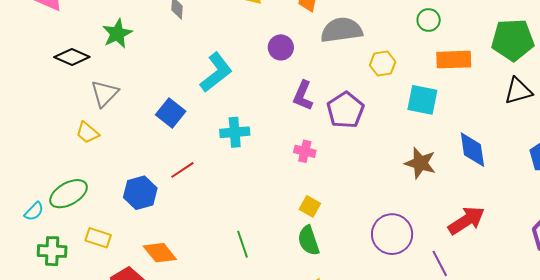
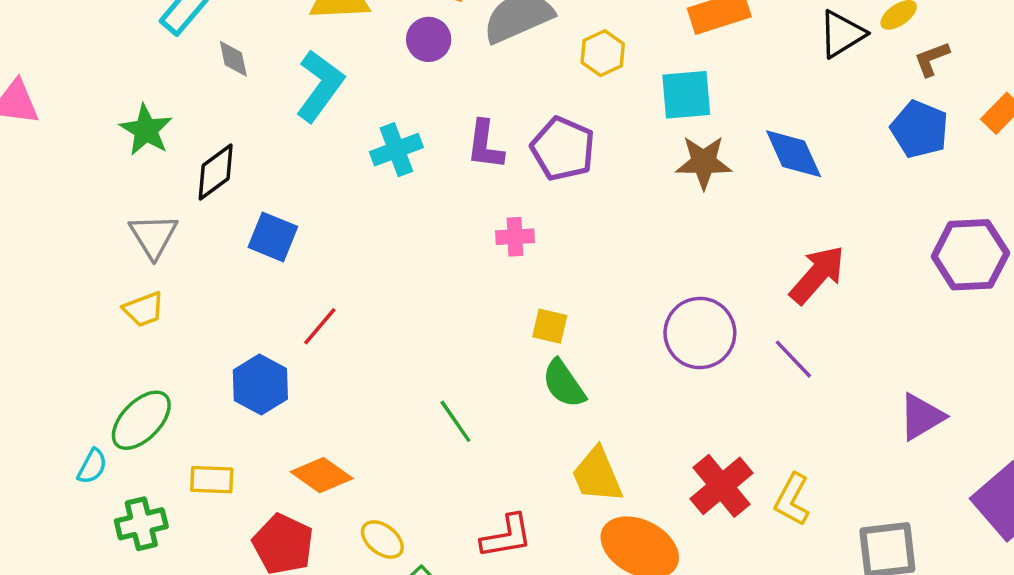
purple circle: (281, 47) -> (429, 39), moved
black diamond: (72, 57) -> (216, 172), moved, turned -44
cyan L-shape: (216, 72) -> (320, 86), moved
cyan cross: (235, 132) -> (396, 150), moved
yellow trapezoid: (87, 133) -> (144, 309), turned -45
brown star: (420, 163) -> (704, 162), moved

